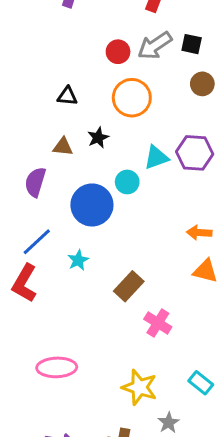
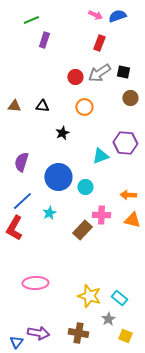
orange circle: (132, 98) -> (84, 107), size x0.7
brown triangle: (63, 147) -> (14, 106), moved
cyan triangle: (156, 157) -> (100, 156), moved
cyan circle: (127, 182) -> (85, 187), moved
pink cross: (158, 323) -> (101, 215), moved, turned -30
cyan rectangle: (201, 383) -> (119, 298), moved

